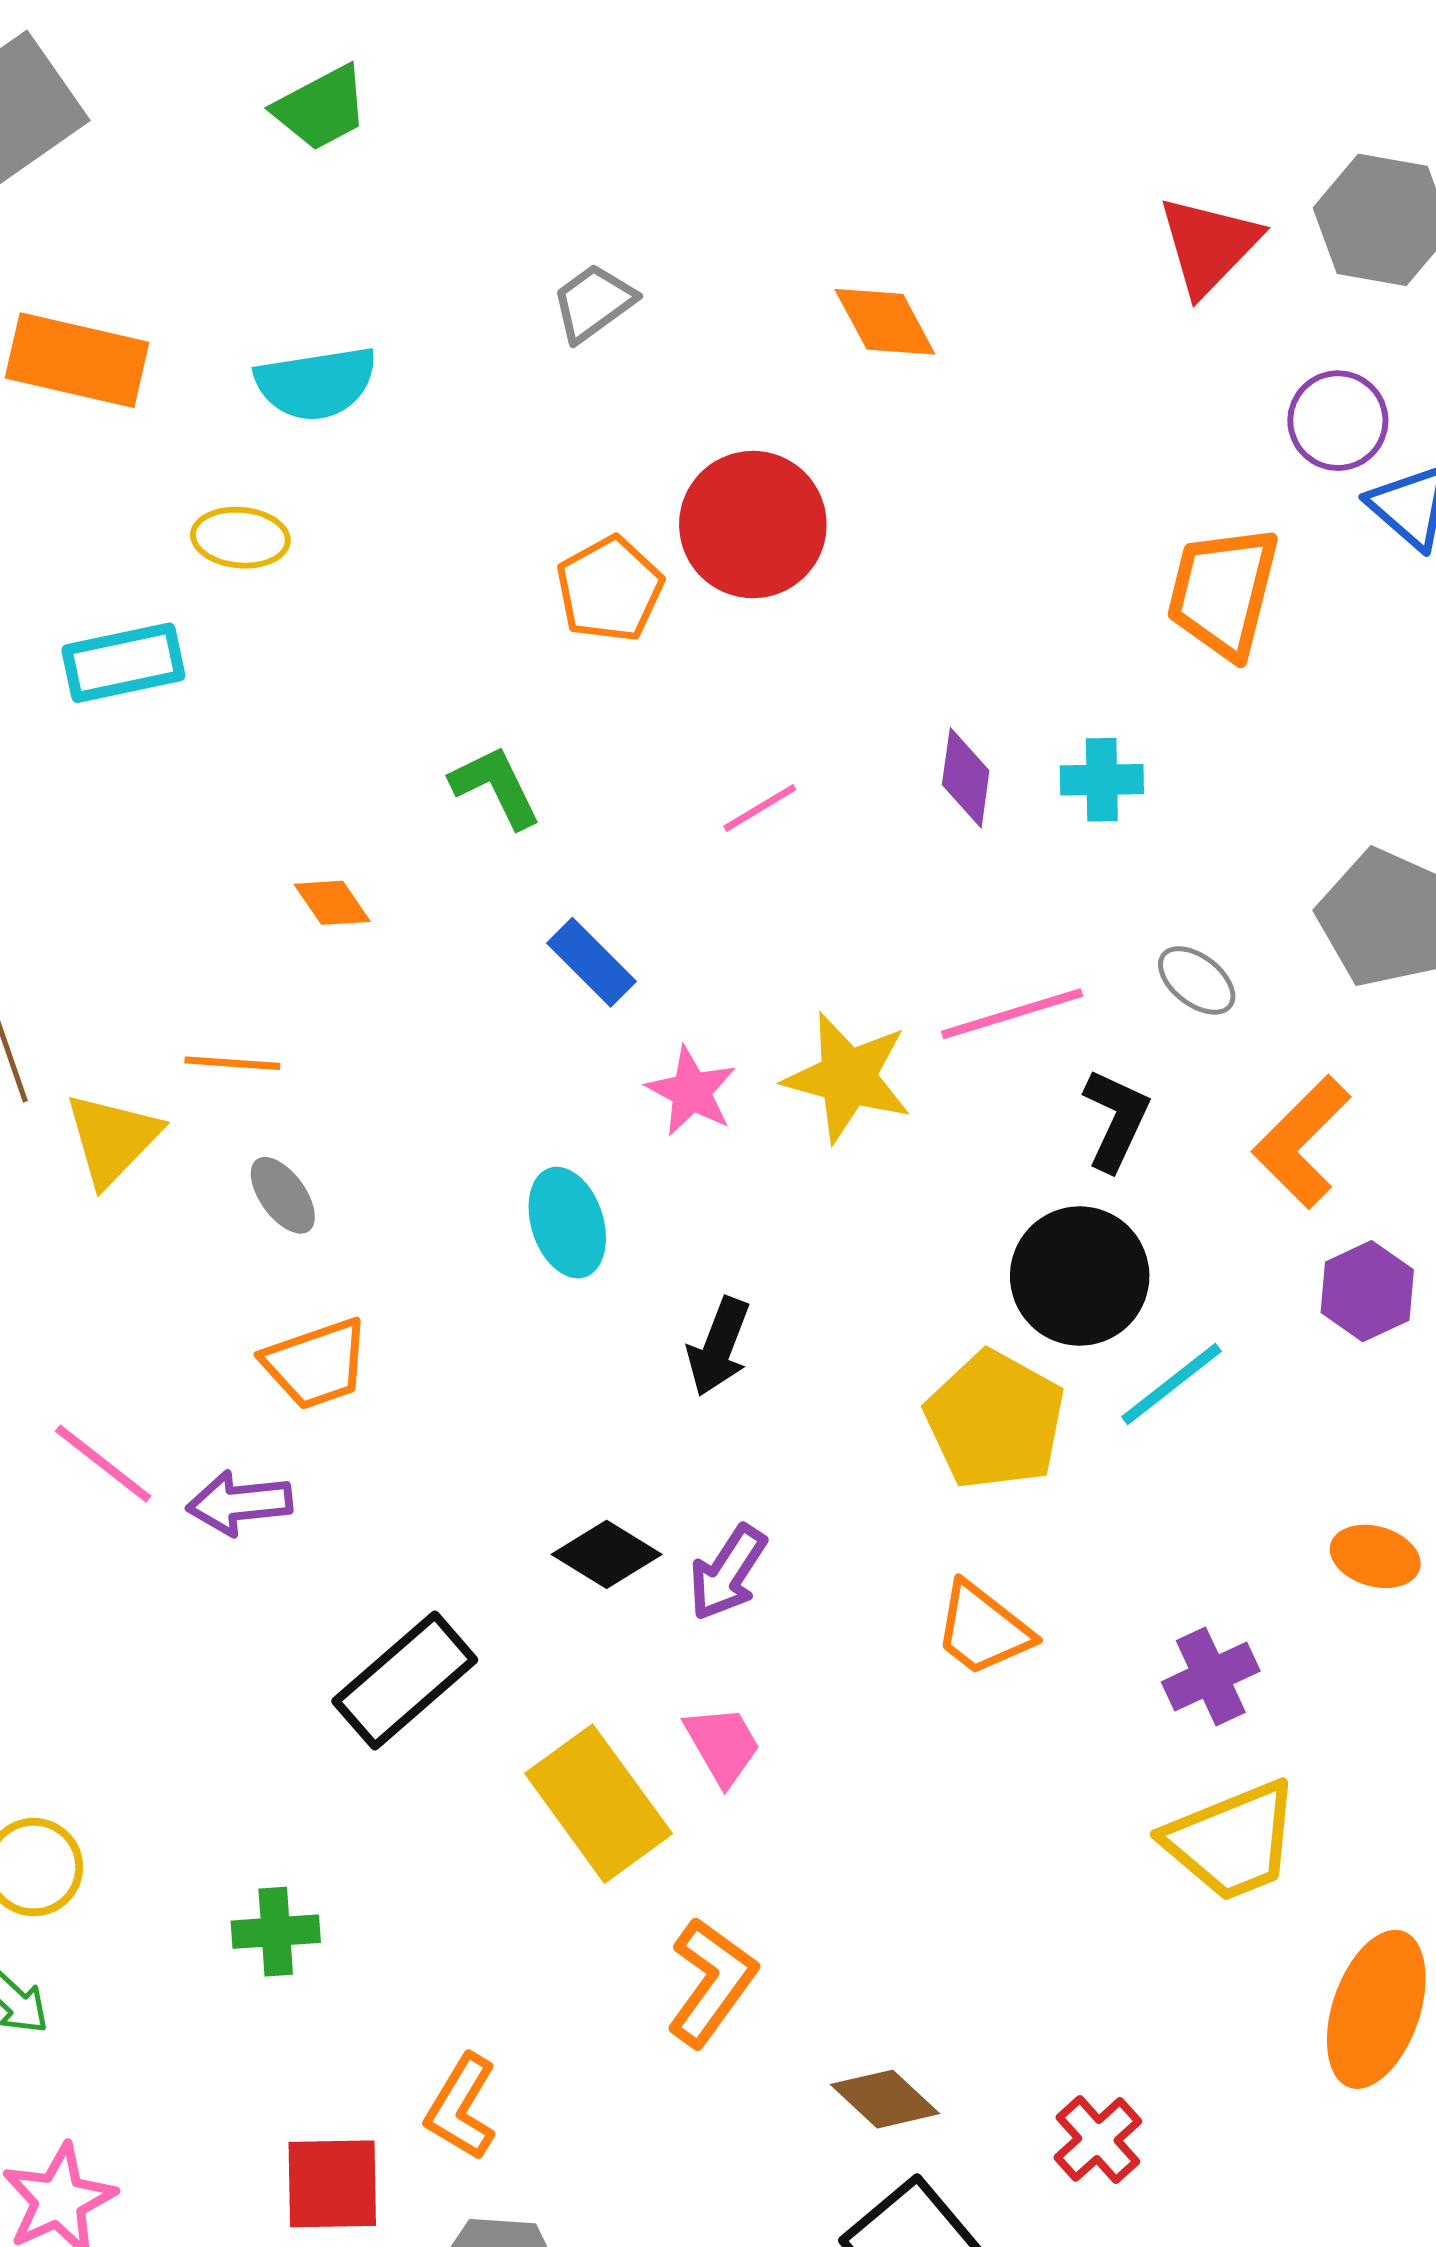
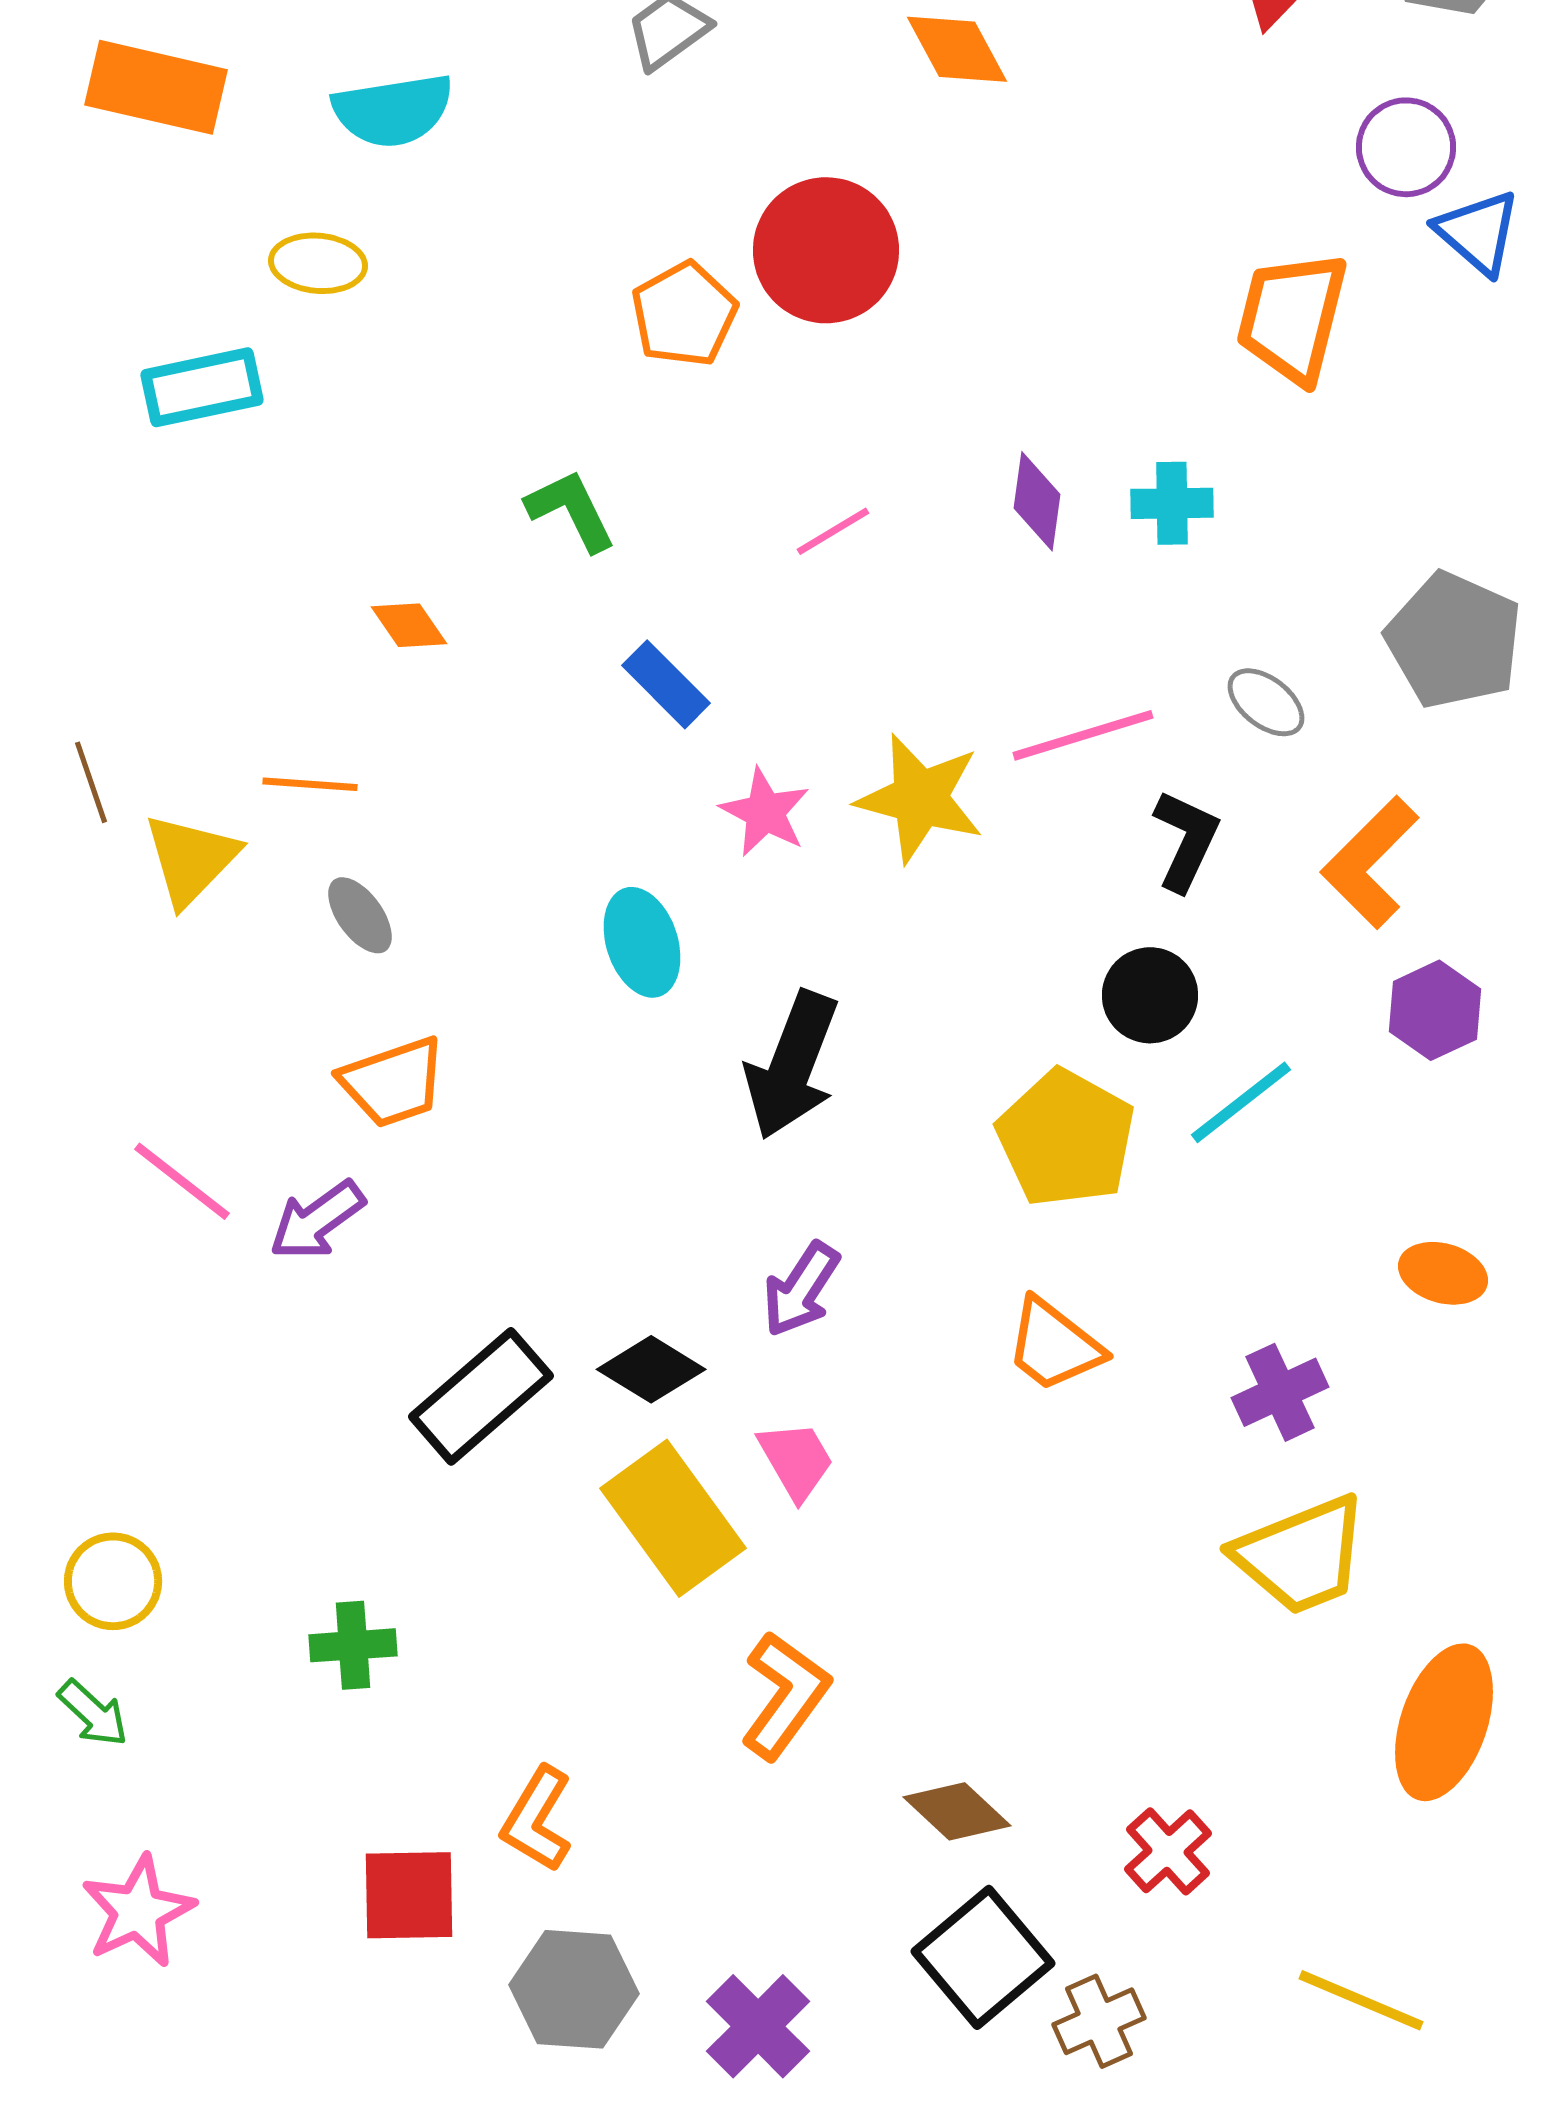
black circle: (1080, 1276) -> (1150, 995), size x0.7
black arrow: (719, 1347) -> (792, 1065), size x1.5
purple arrow: (239, 1503) -> (317, 1220), turned -30
black diamond: (607, 1554) -> (651, 1369), moved

